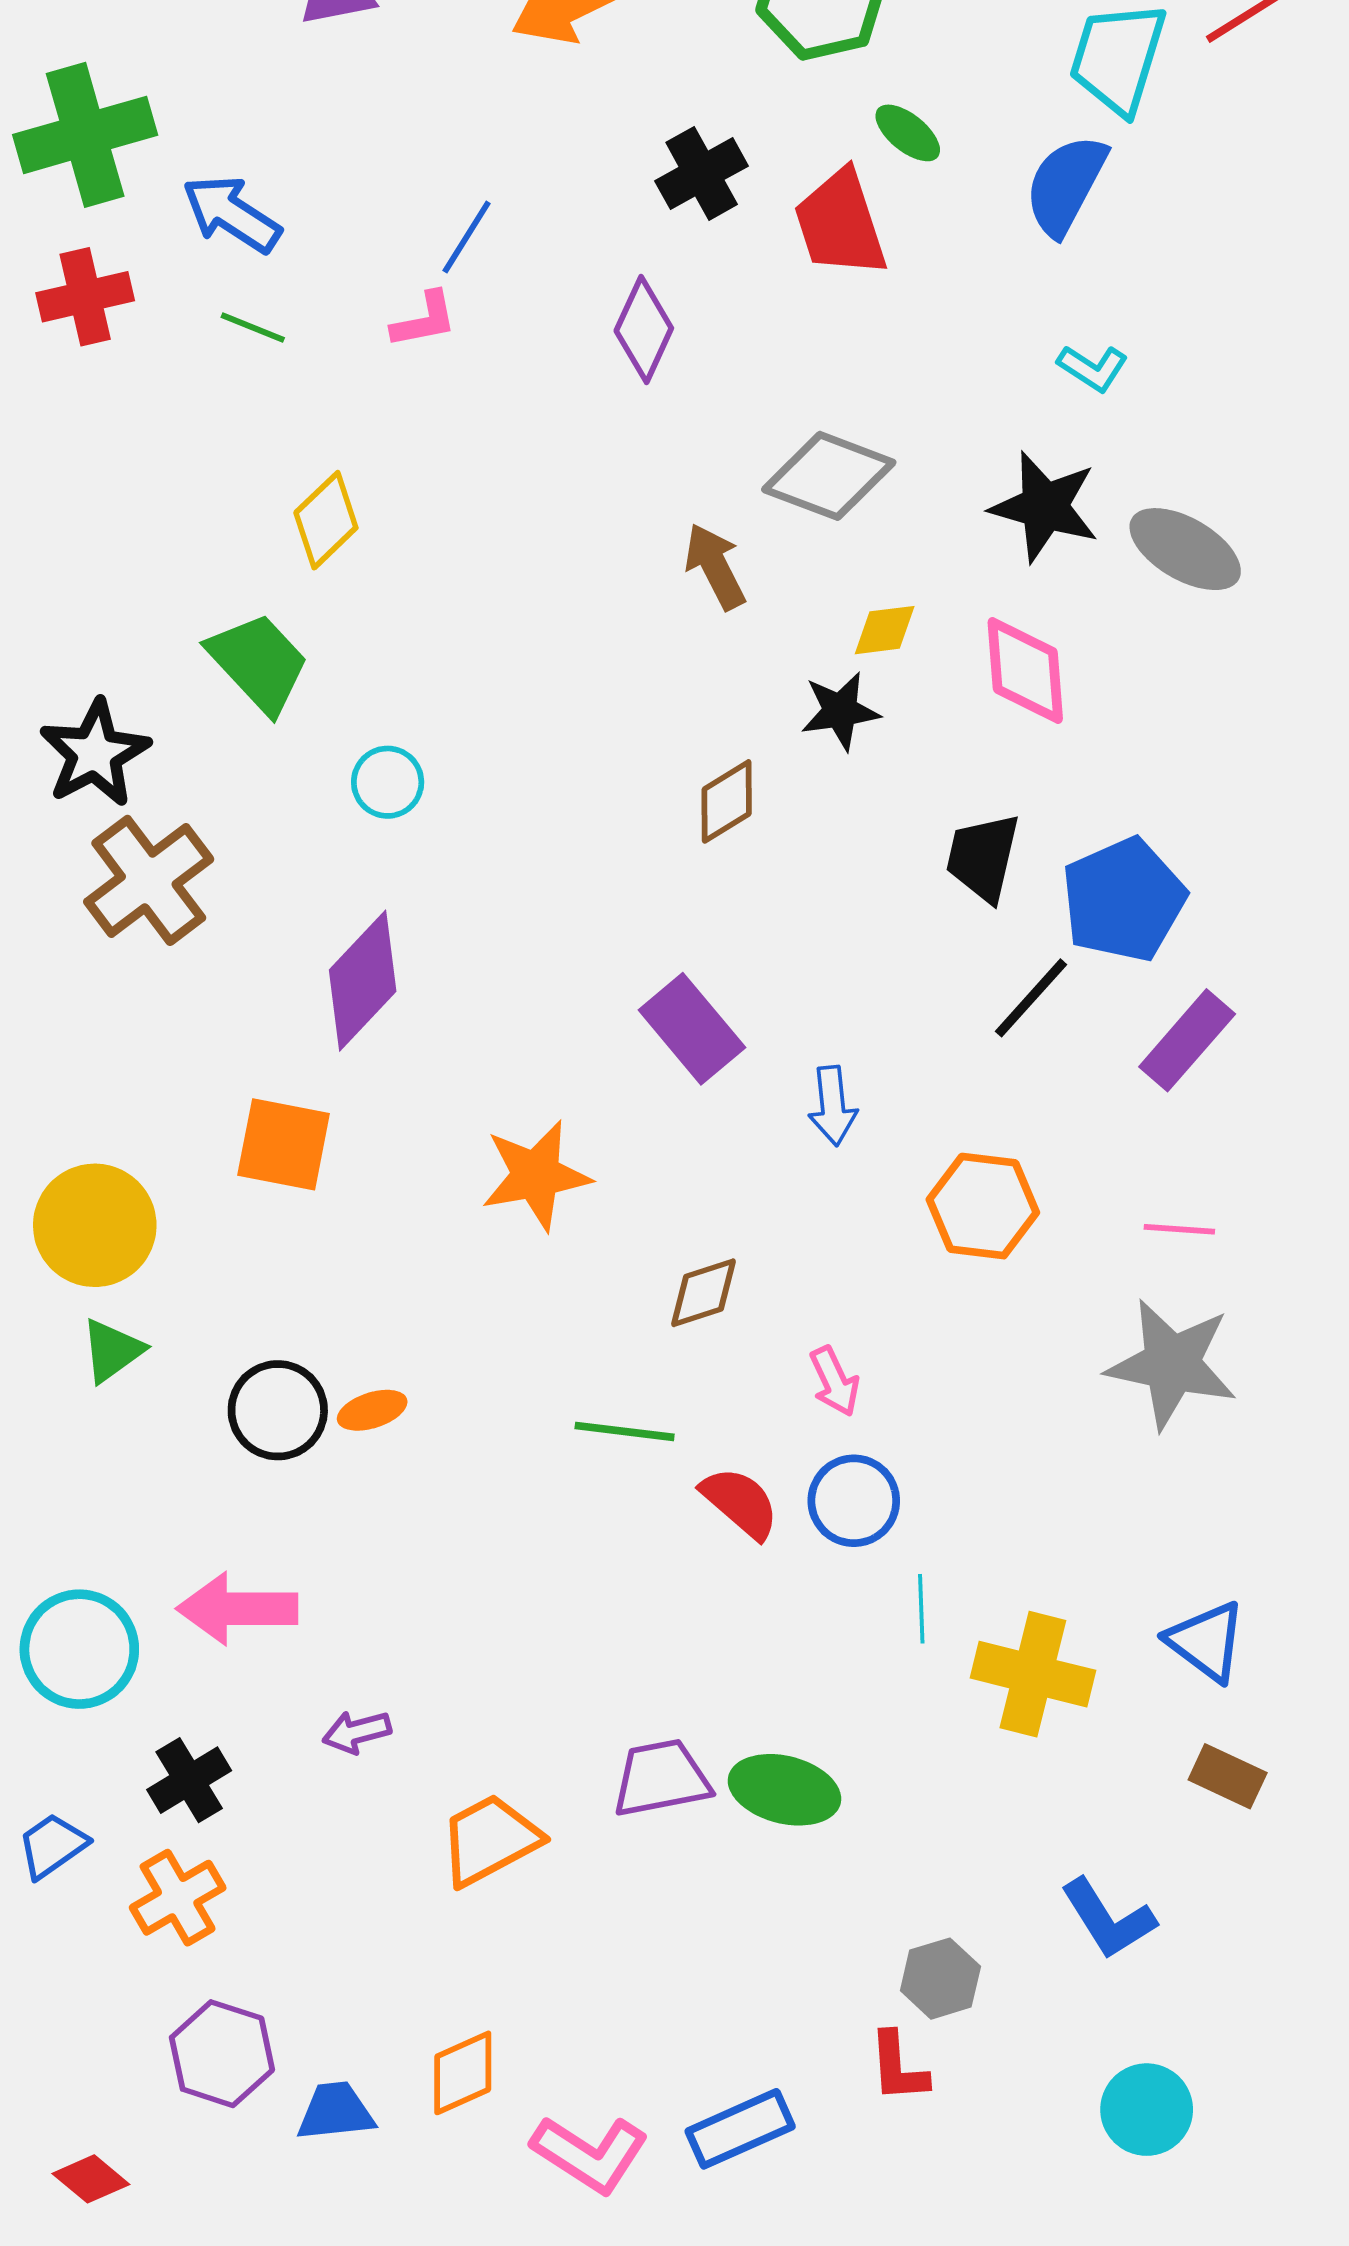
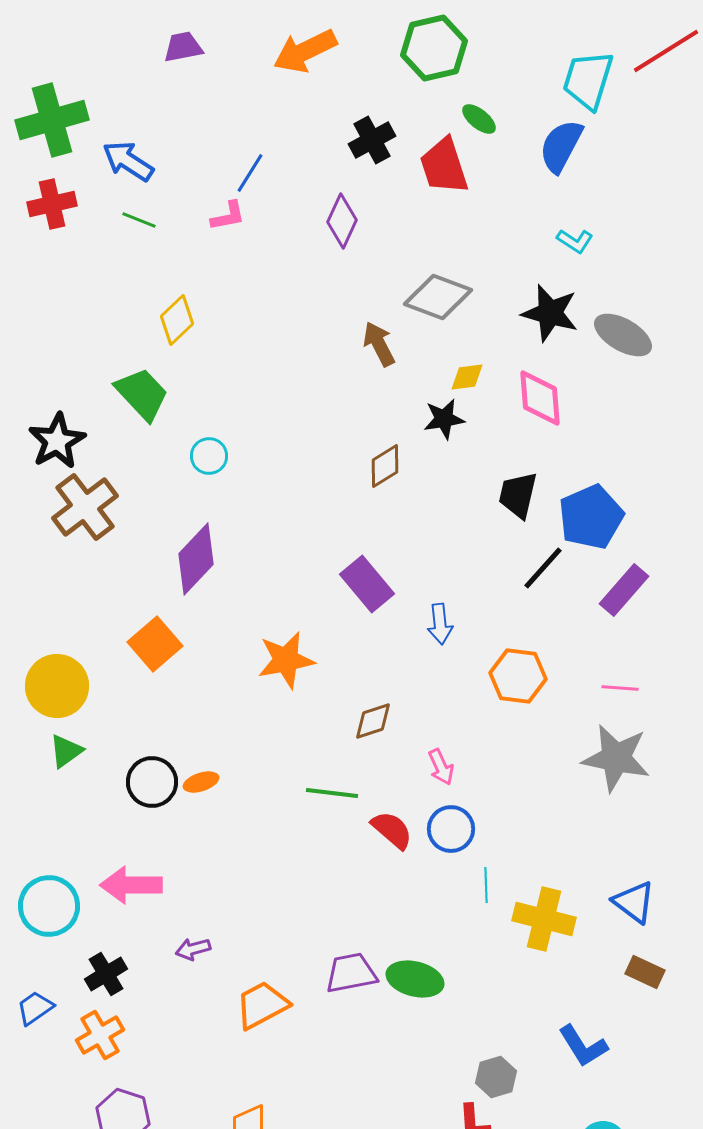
orange square: (284, 1144) -> (155, 644), turned 38

